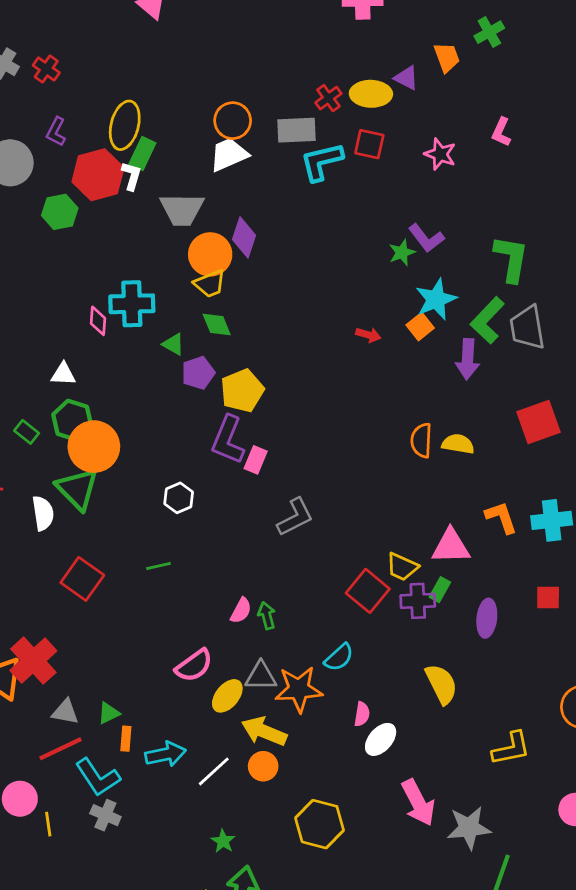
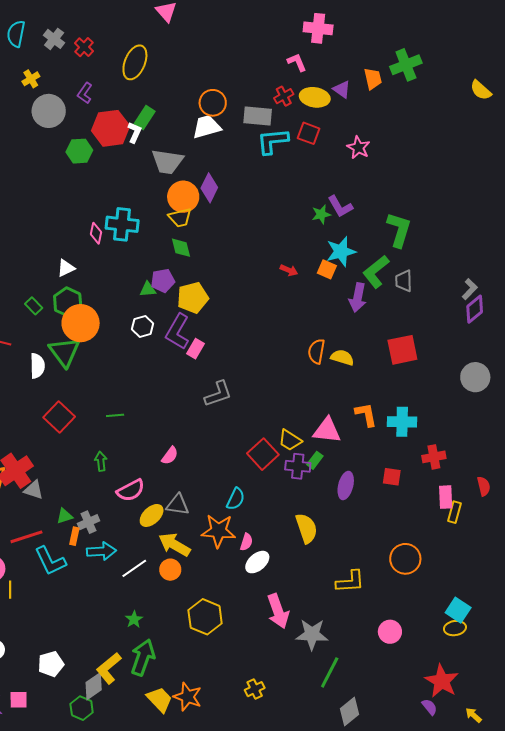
green cross: (489, 32) -> (406, 65), size x1.4
yellow ellipse: (125, 125) -> (135, 62), moved
pink L-shape: (501, 132) -> (297, 62), moved, turned 125
orange square: (420, 327) -> (327, 269), turned -36
gray trapezoid: (527, 328) -> (404, 281), size x0.7
green triangle: (173, 344) -> (148, 289), moved, turned -42
white triangle: (63, 374) -> (66, 268), turned -36
white hexagon: (179, 498) -> (143, 326), moved
green arrow: (267, 616) -> (101, 461), moved
cyan semicircle: (339, 657) -> (236, 499), turned -30
orange star: (299, 689) -> (218, 531), moved
gray triangle: (65, 712) -> (34, 490), moved
gray cross: (105, 815) -> (89, 522), moved, turned 35

